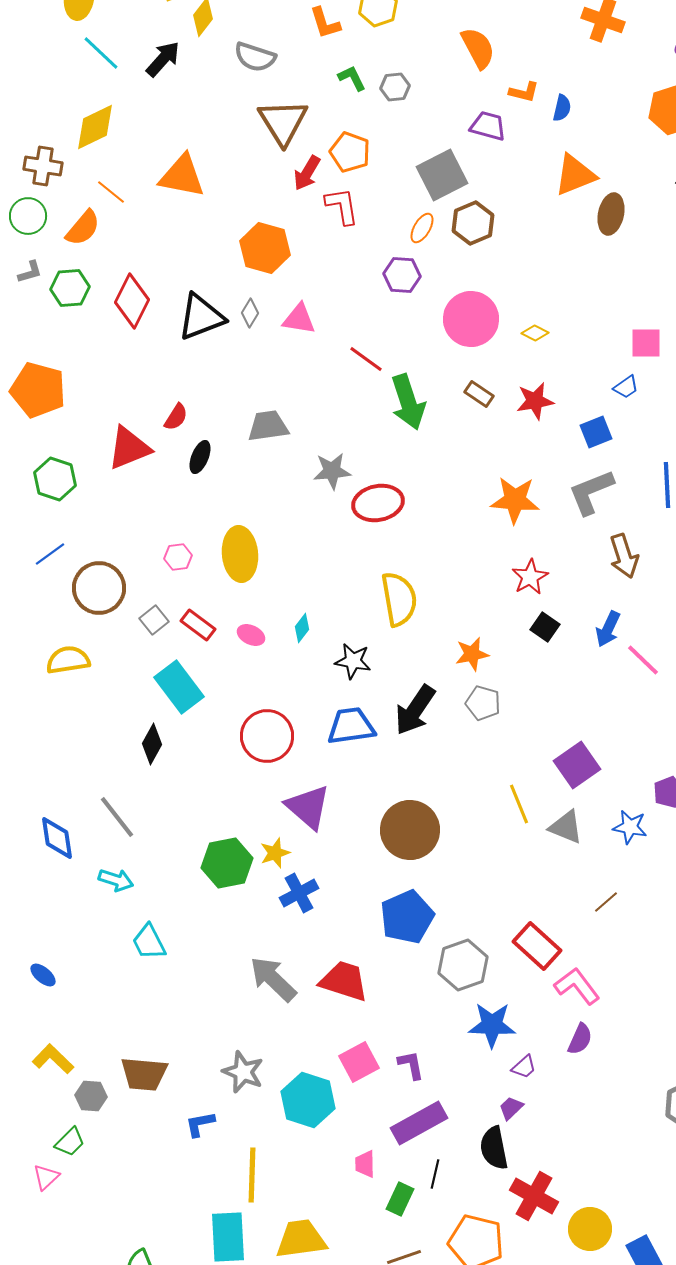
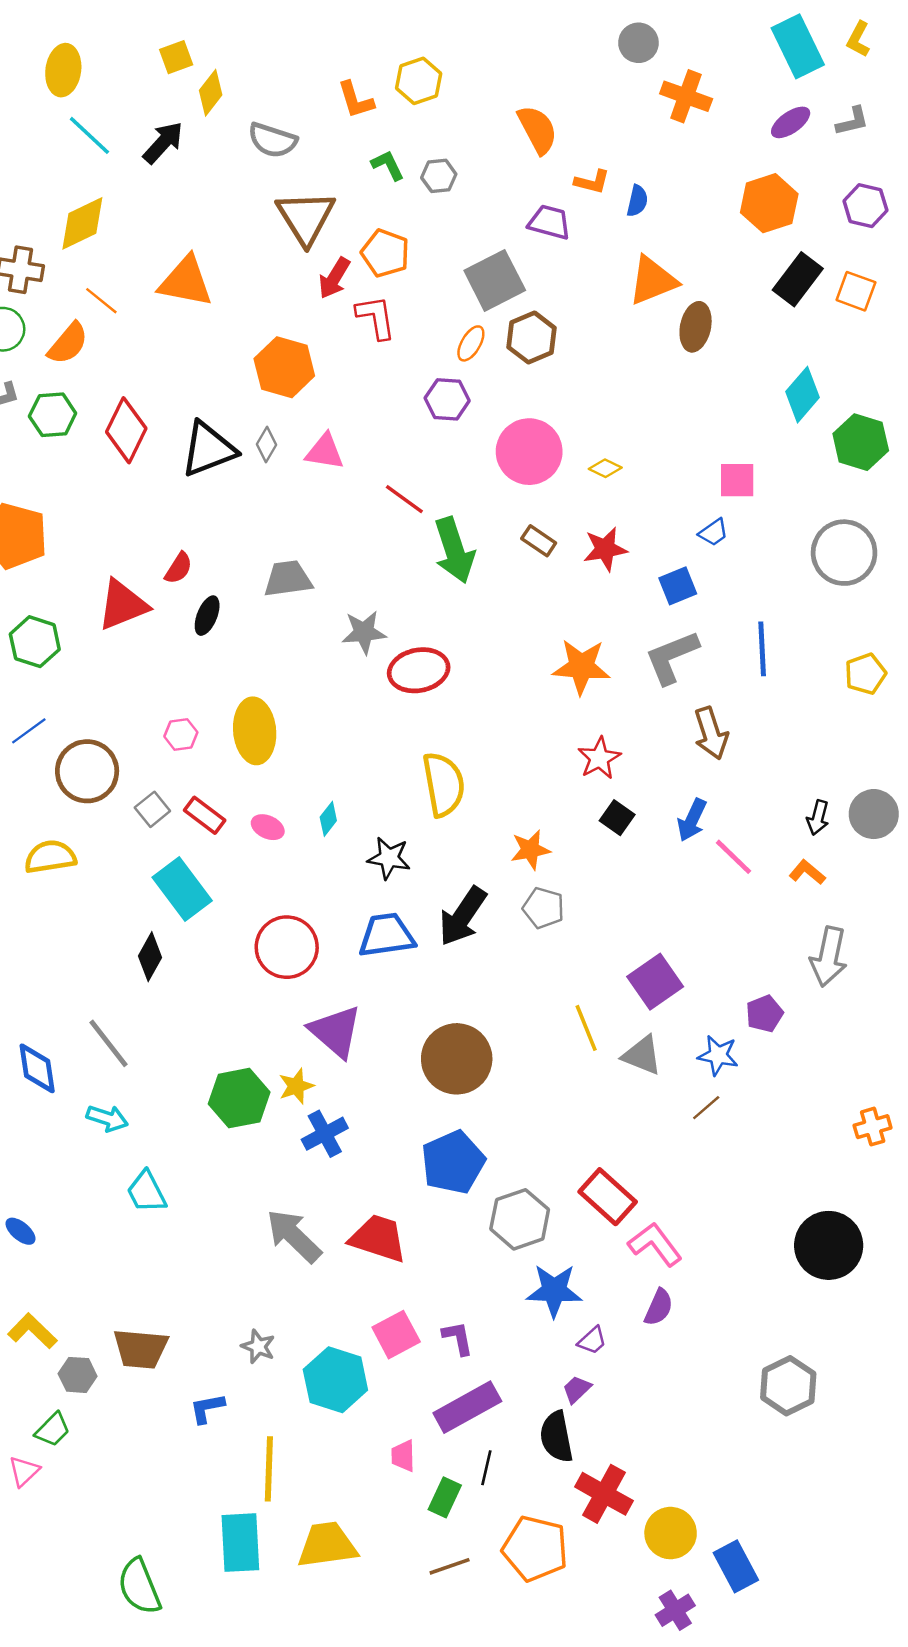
brown line: (606, 902) -> (706, 1108), moved
gray star: (243, 1072) -> (258, 1346), size x0.7

